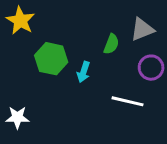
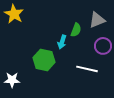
green hexagon: (51, 59) -> (44, 60), moved
cyan arrow: (84, 72) -> (62, 42), moved

